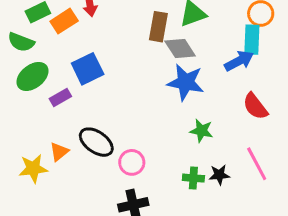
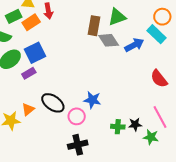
cyan rectangle: (252, 40) -> (156, 34), turned -48
blue arrow: (239, 61) -> (134, 45), moved
blue square: (88, 69) -> (35, 53), moved
blue star: (186, 82) -> (92, 100), moved, size x0.7
green star: (201, 131) -> (151, 137), moved

